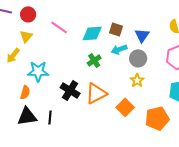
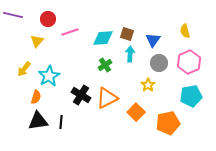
red circle: (28, 14) -> (48, 19), moved
pink line: (59, 27) -> (70, 32), turned -54
cyan arrow: (119, 49) -> (130, 54), turned 112
yellow arrow: (13, 55) -> (24, 69), moved
gray circle: (138, 58) -> (159, 63), moved
cyan star: (38, 71) -> (49, 76), turned -30

